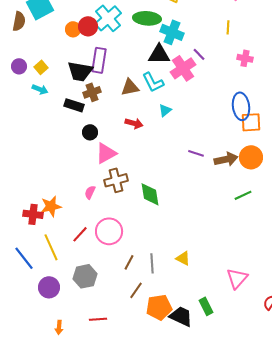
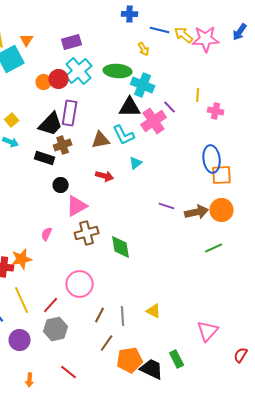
yellow line: (228, 27) -> (198, 95), moved
black trapezoid: (80, 71) -> (51, 124), turned -56
pink semicircle: (90, 192) -> (47, 234), moved
red line: (80, 234) -> (51, 305), moved
red line: (98, 319) -> (69, 372), turned 42

